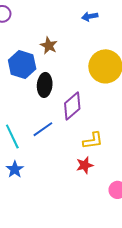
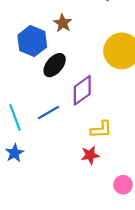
black ellipse: (45, 85) -> (55, 65), turned 30

